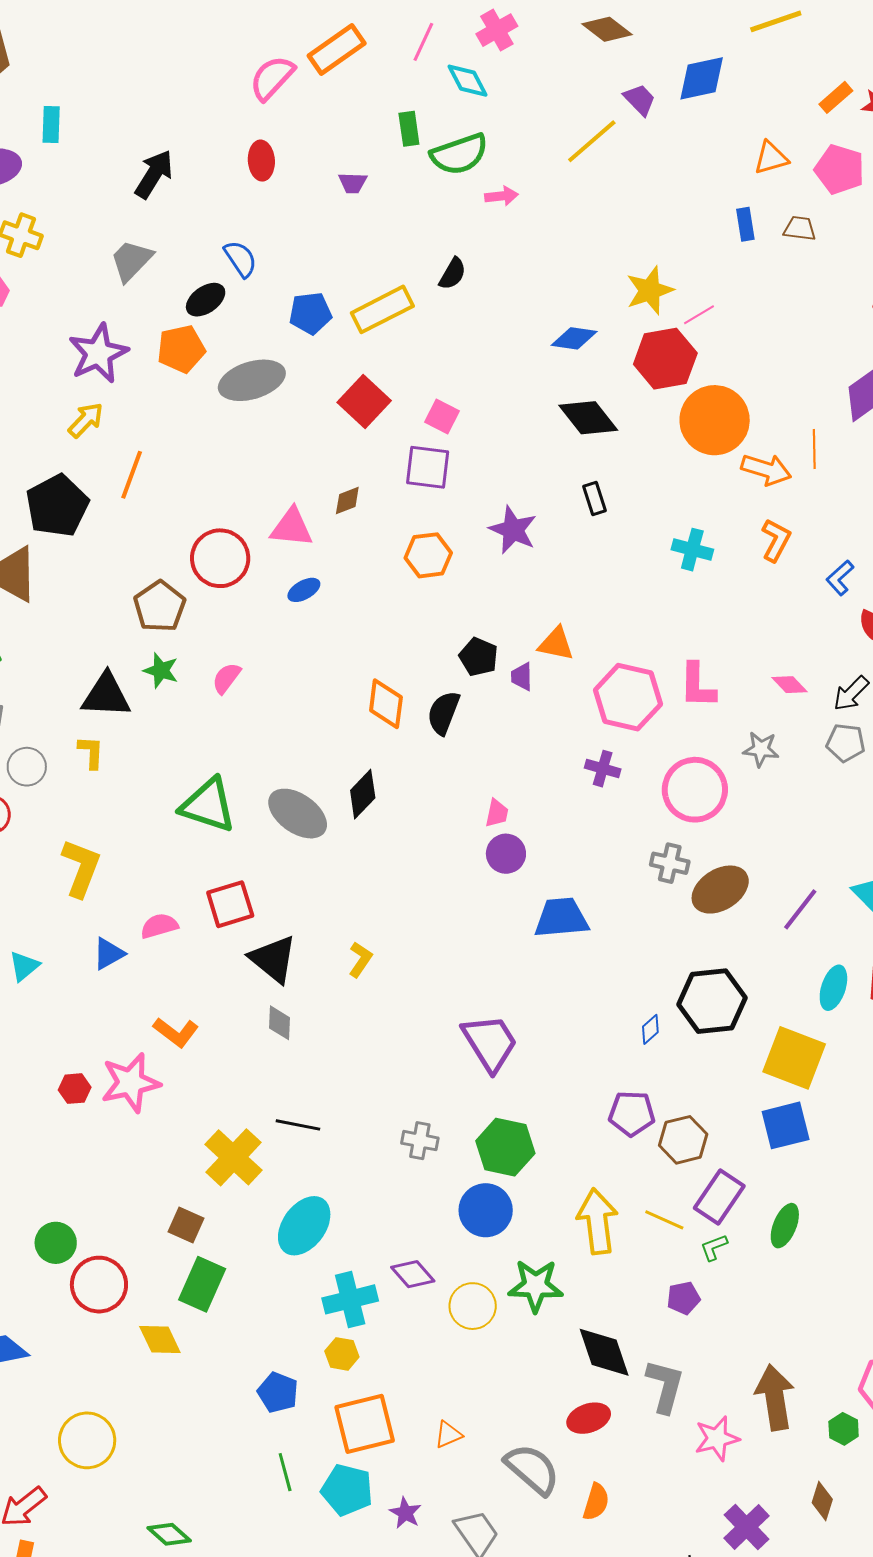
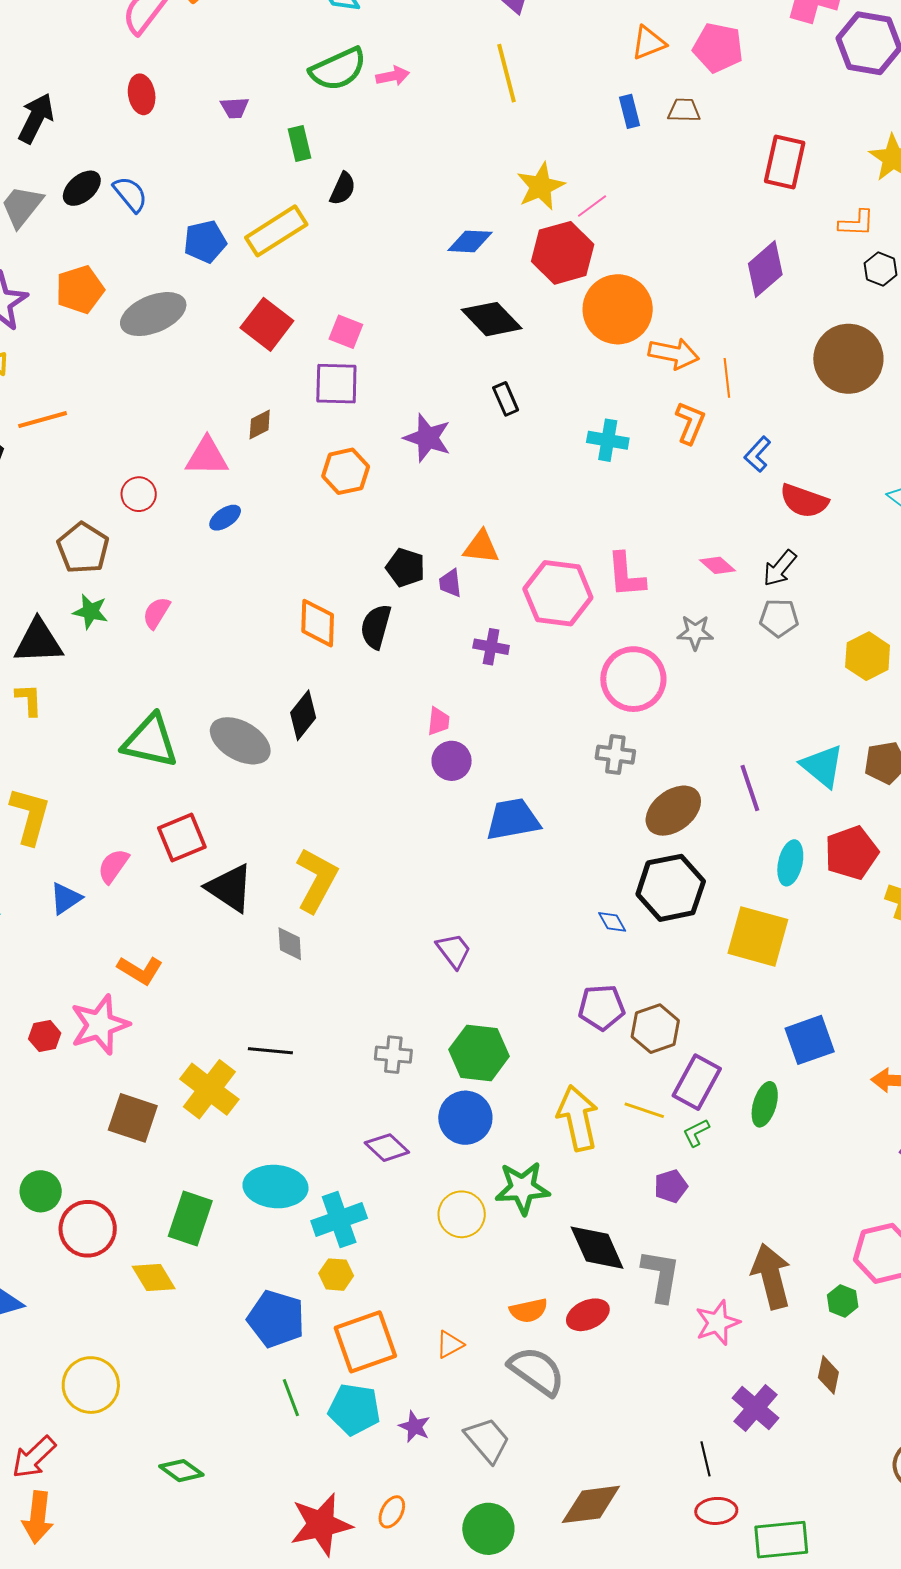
green rectangle: (409, 129) -> (300, 144), moved
yellow line: (592, 141) -> (506, 73), moved, turned -58
pink arrow: (502, 196) -> (393, 76), moved
black ellipse: (206, 300) -> (82, 188), moved
orange line: (814, 449) -> (727, 378), moved
orange line: (132, 475) -> (43, 420), turned 60
red circle: (220, 558) -> (139, 494), size x0.6
purple cross: (603, 769) -> (491, 647), moved
brown ellipse: (720, 890) -> (673, 811), moved
purple line: (800, 909) -> (750, 788), turned -51
pink semicircle: (159, 926) -> (113, 866), turned -33
yellow L-shape: (360, 959) -> (317, 880), size x1.8
gray diamond: (280, 1023) -> (290, 944), moved
blue diamond: (650, 1029) -> (612, 922), turned -72
purple trapezoid: (490, 1043) -> (454, 951), size x0.6
blue square: (786, 1125) -> (810, 1040), moved
brown square: (186, 1225) -> (133, 1118), moved, size x1.4
cyan ellipse: (304, 1226) -> (275, 1187), moved, turned 64
purple diamond: (413, 1274) -> (387, 1148), moved
blue pentagon: (278, 1392) -> (276, 1319), size x1.4
orange semicircle: (596, 1502) -> (529, 1310), moved, turned 66

